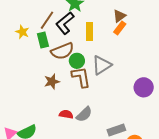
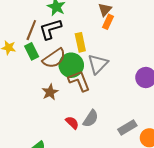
black L-shape: (65, 23) -> (50, 29), turned 35
yellow rectangle: (89, 31) -> (80, 42), moved
green circle: (77, 61) -> (71, 65), size x1.5
red semicircle: (66, 114) -> (72, 123), turned 48

